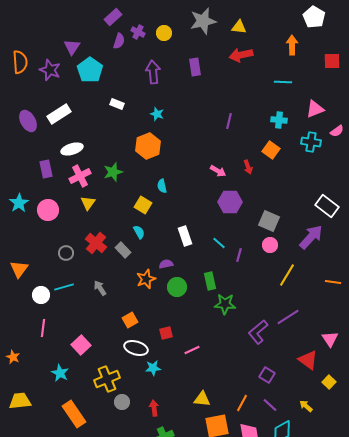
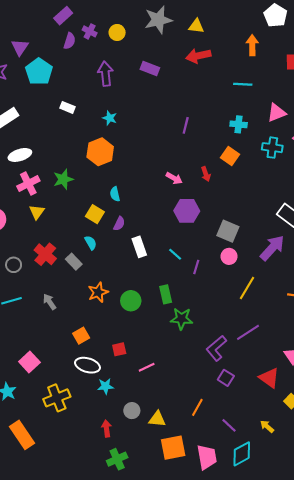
purple rectangle: (195, 67) -> (150, 68), turned -60
purple semicircle: (166, 264) -> (119, 224), moved, turned 128
purple square: (267, 375) -> (226, 378), moved
gray circle: (122, 402) -> (132, 411), moved
orange line: (242, 403) -> (197, 407), moved

